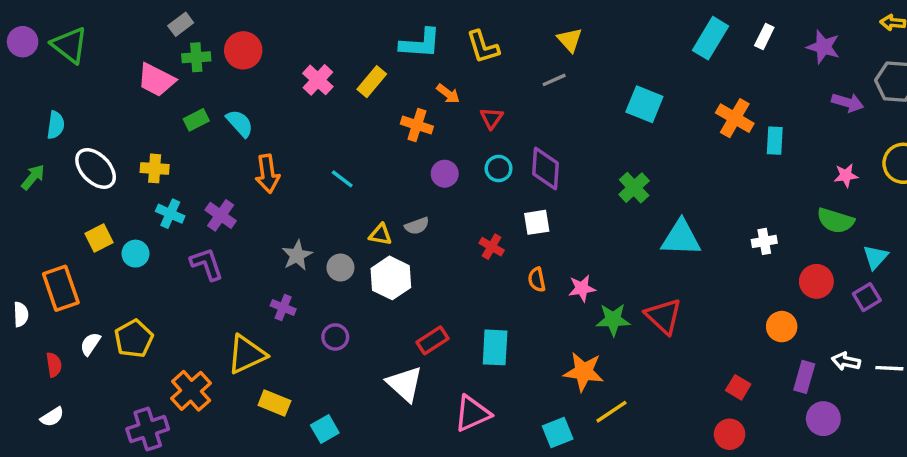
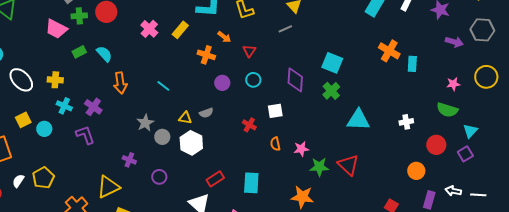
cyan square: (644, 104) -> (332, 63), moved
purple diamond: (545, 168) -> (295, 80), moved
gray star: (297, 255) -> (145, 123), moved

